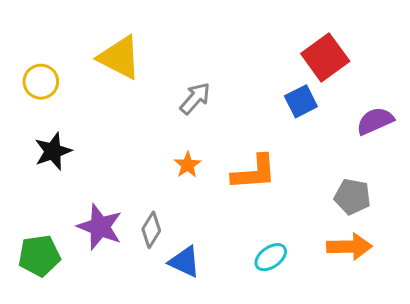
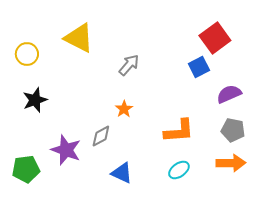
purple semicircle: (375, 121) -> (229, 94), moved
orange L-shape: (254, 172) -> (179, 131), moved
gray diamond: (151, 230) -> (101, 136), moved, turned 30

